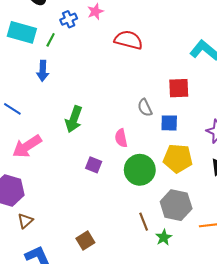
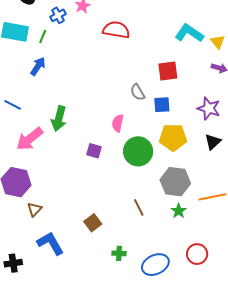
blue arrow: (43, 71) -> (38, 66), turned -144
green arrow: (74, 119) -> (59, 119), moved
pink semicircle: (121, 138) -> (118, 123), turned 30
brown line: (144, 222) -> (139, 207), moved
green star: (164, 237) -> (179, 211), moved

